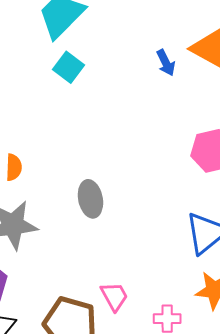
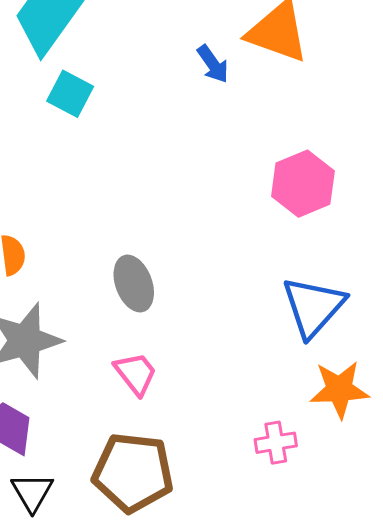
pink trapezoid: (114, 296) -> (136, 373), moved

